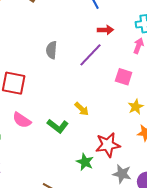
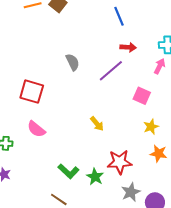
gray semicircle: (52, 50) -> (73, 62), turned 144
green L-shape: (58, 126) -> (68, 171), moved
gray star: (122, 174) -> (131, 192), turned 30

